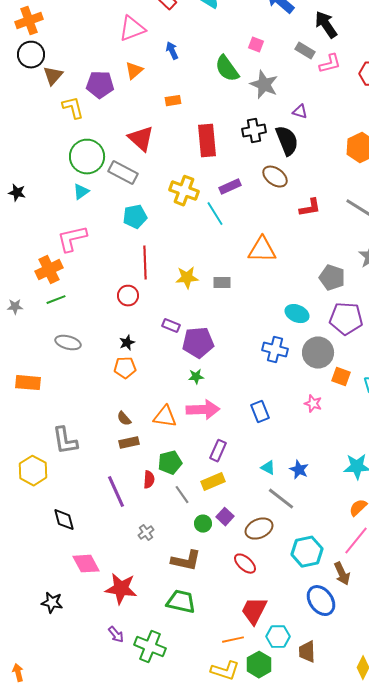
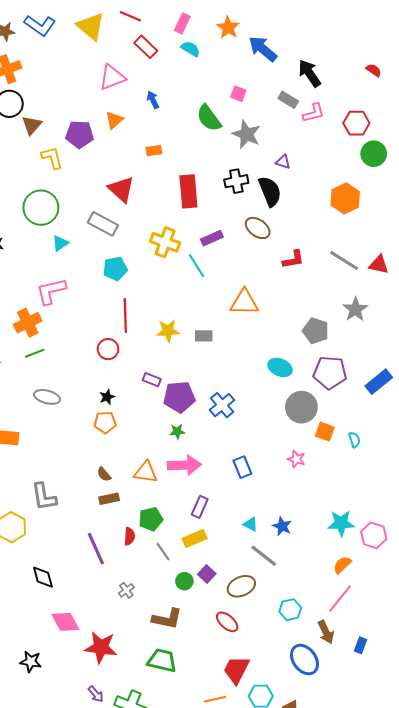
green circle: (87, 157) -> (41, 208), moved
blue cross: (275, 350) -> (222, 405), moved, turned 35
cyan hexagon: (307, 552) -> (290, 610), size x0.7

